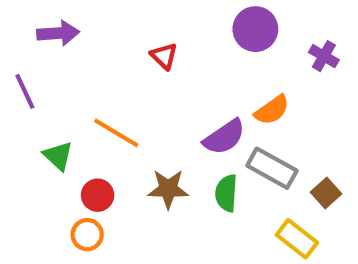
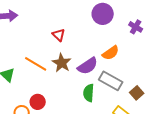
red triangle: (164, 56) -> (59, 35), moved
brown star: (168, 189) -> (62, 63), moved, turned 30
red circle: (98, 195) -> (38, 102), moved

